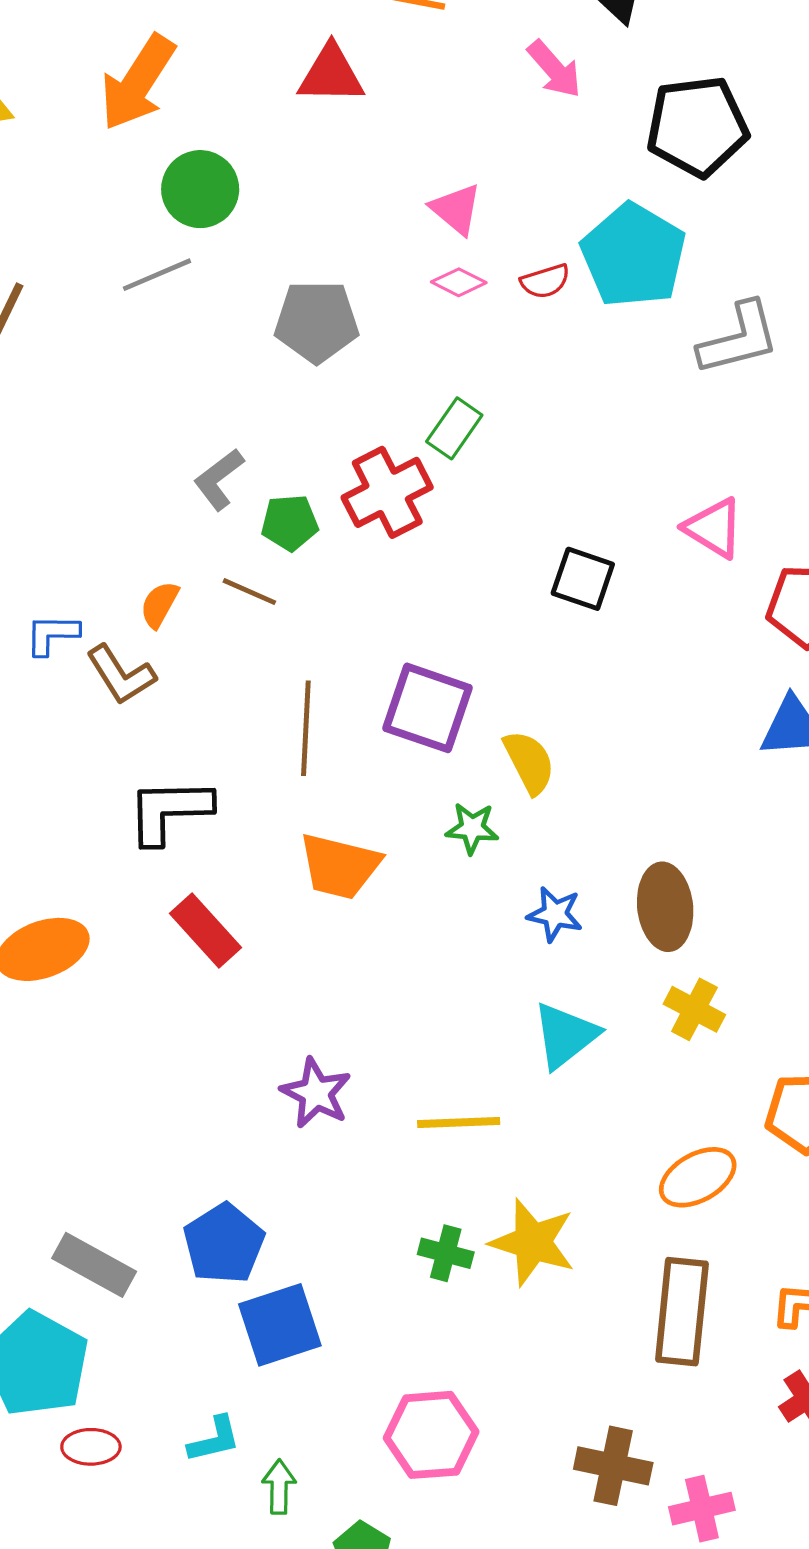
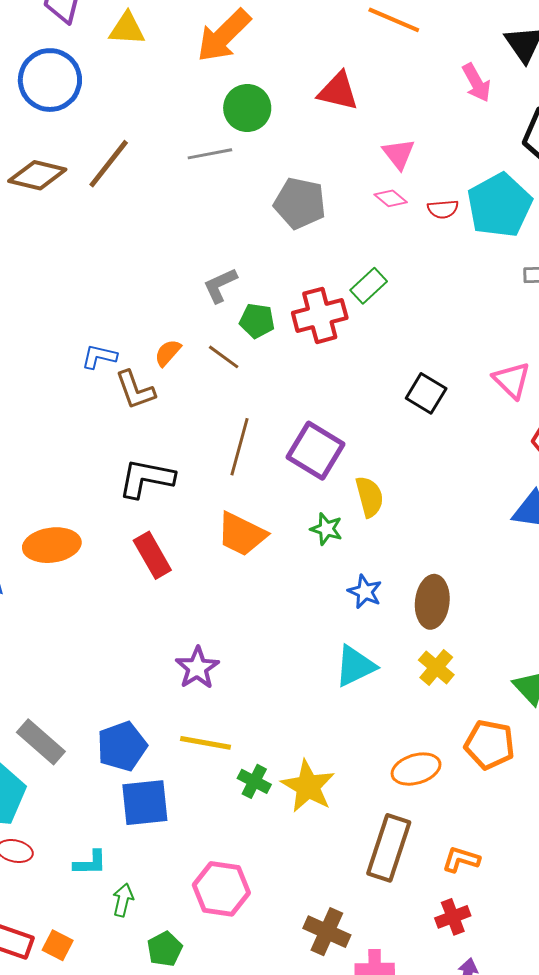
red triangle: (331, 74) -> (338, 91), moved
yellow line: (459, 1122) -> (206, 743), moved

